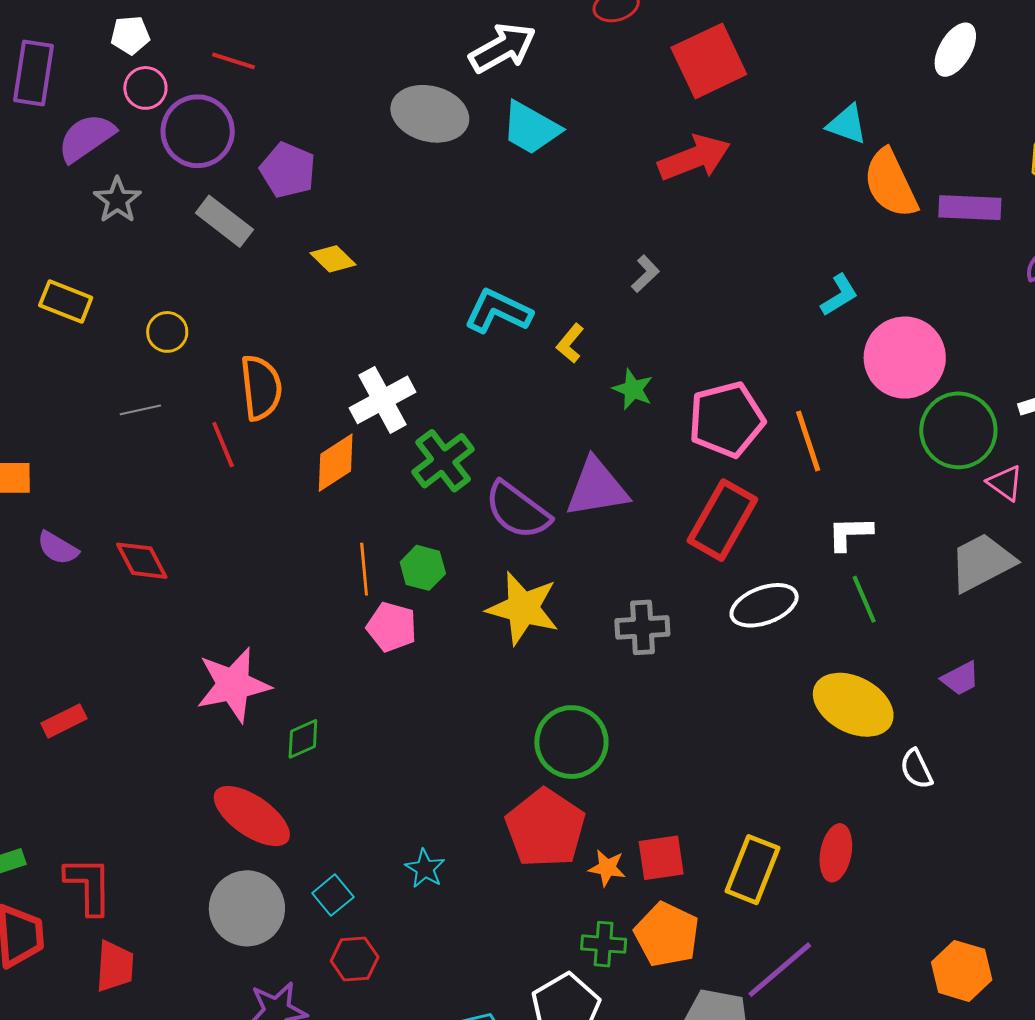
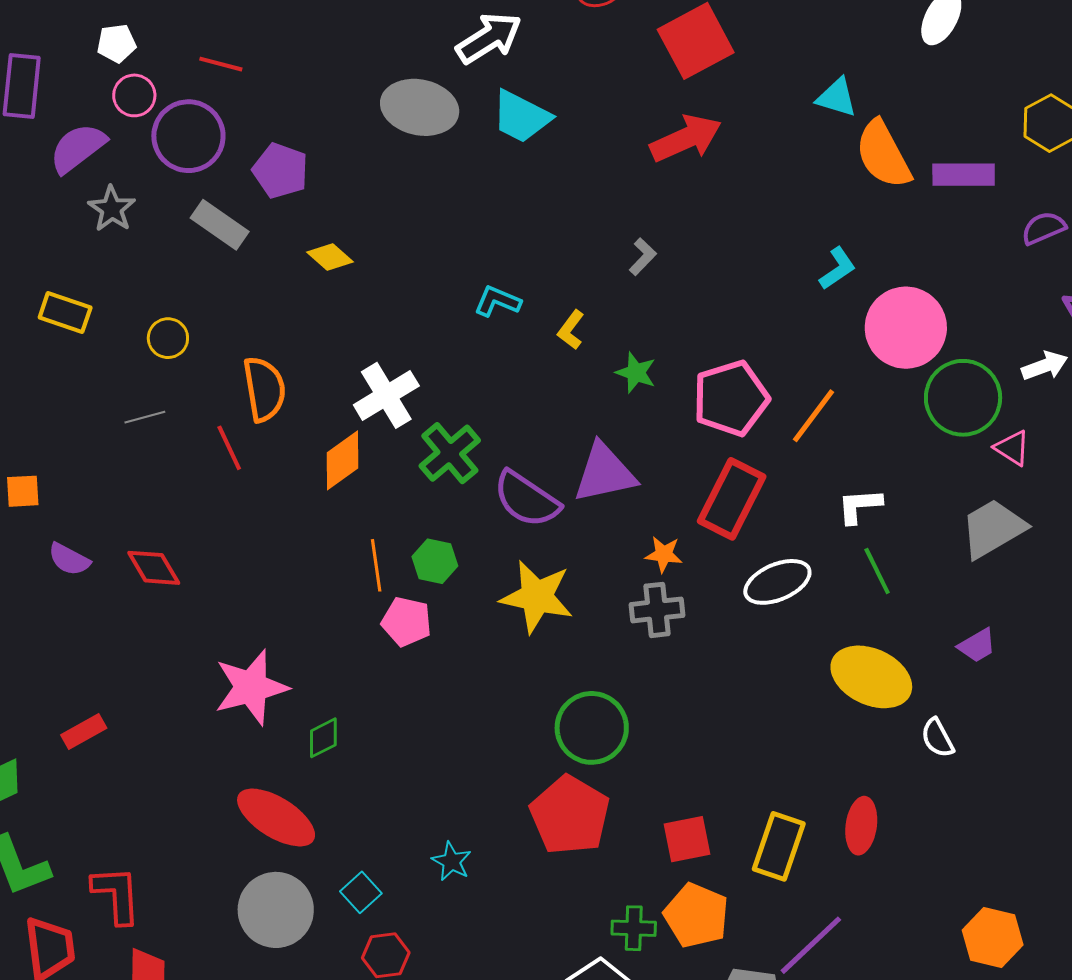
cyan L-shape: (498, 311) -> (497, 301), size x0.7
orange line: (808, 441) -> (813, 416), turned 58
orange star: (607, 868) -> (664, 554), moved

